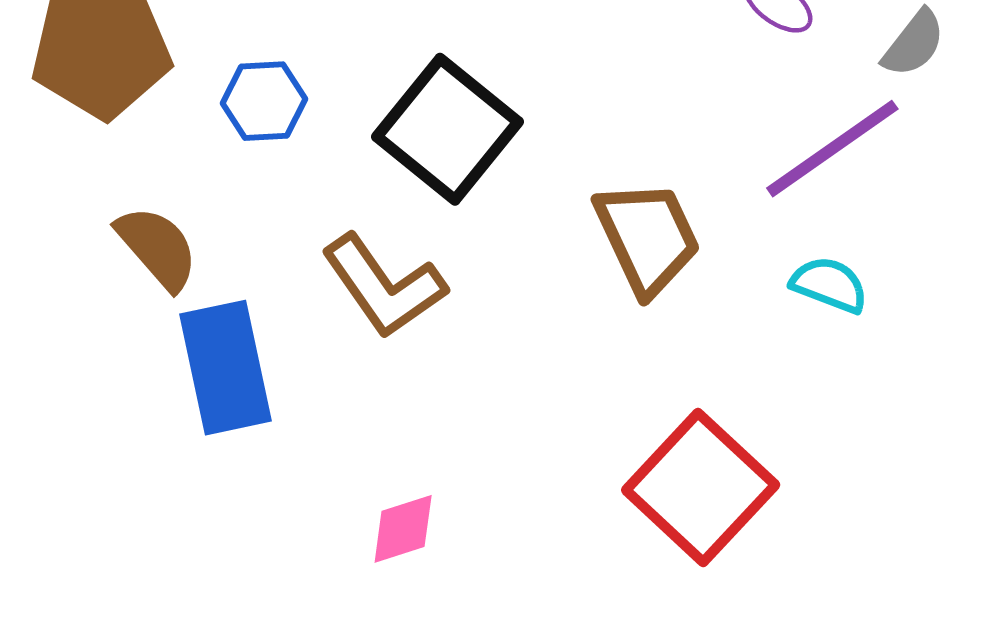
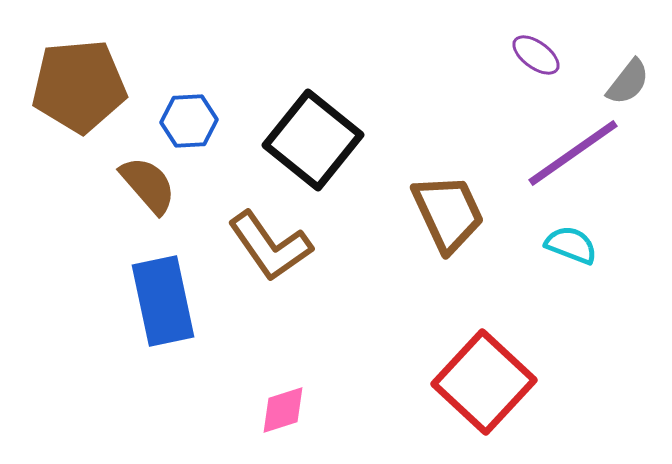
brown semicircle: (157, 248) -> (148, 185), moved

